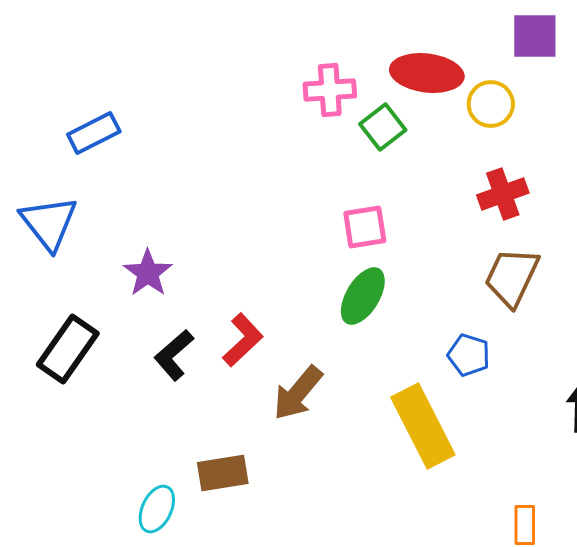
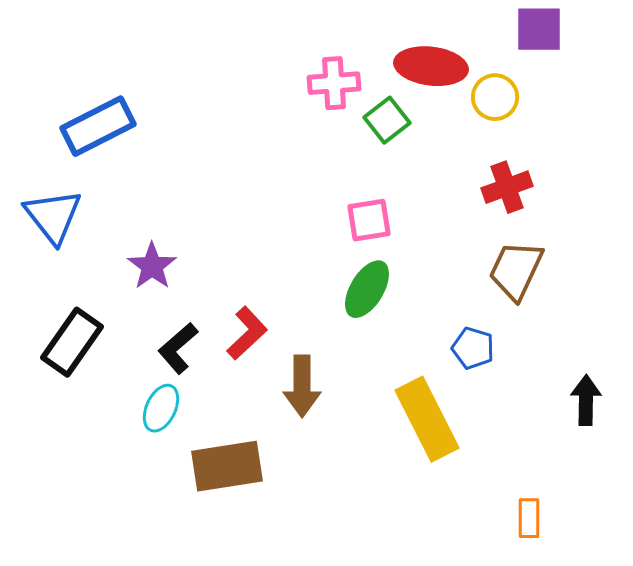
blue rectangle: (94, 133) -> (98, 126), size x1.4
brown arrow: (298, 393) -> (302, 386), turned -40
brown rectangle: (223, 473) -> (227, 466), size x1.4
cyan ellipse: (157, 509) -> (161, 408), moved

